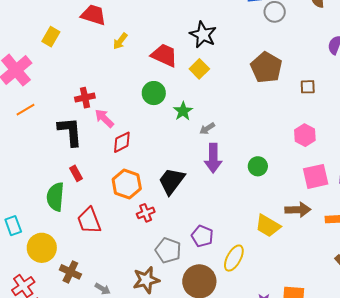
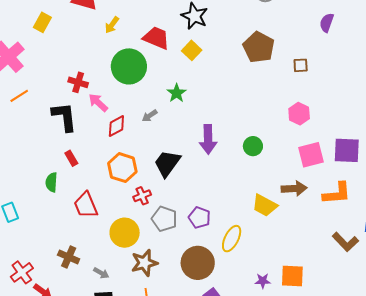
green circle: (154, 93) -> (129, 66), moved, size x1.5
red cross: (85, 98) -> (78, 82), turned 30
gray arrow: (207, 129) -> (150, 116), moved
green semicircle: (55, 197) -> (51, 182), size x0.7
yellow circle: (42, 248) -> (125, 233), moved
gray pentagon: (168, 250) -> (164, 219), moved

